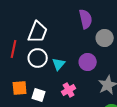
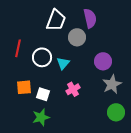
white trapezoid: (38, 32) -> (56, 20), moved
gray circle: (105, 38) -> (77, 37), moved
purple circle: (88, 62) -> (103, 61), moved

